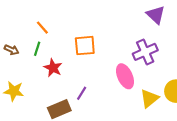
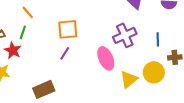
red star: (53, 68) -> (13, 50), moved
purple line: (82, 93) -> (65, 53), moved

